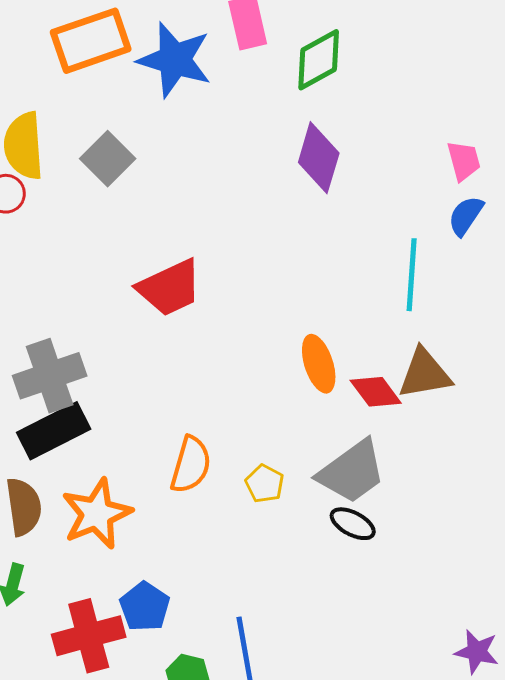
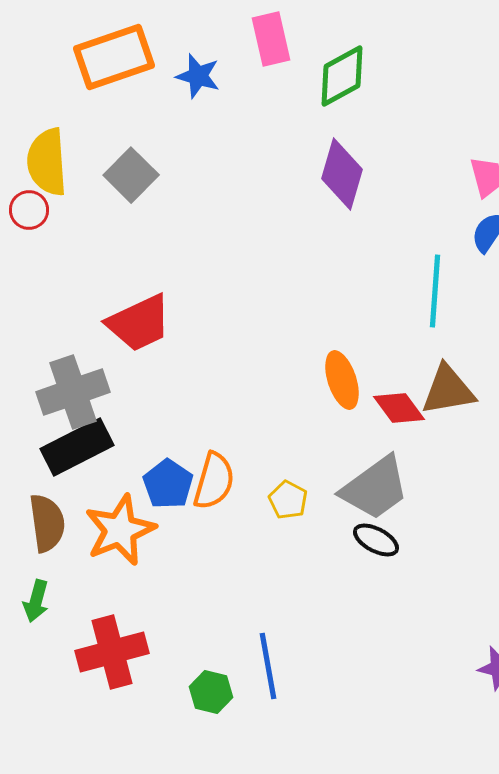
blue star: (175, 60) -> (198, 76), size x0.6
red trapezoid: (170, 288) -> (139, 323), moved
blue pentagon: (145, 607) -> (168, 484), moved

